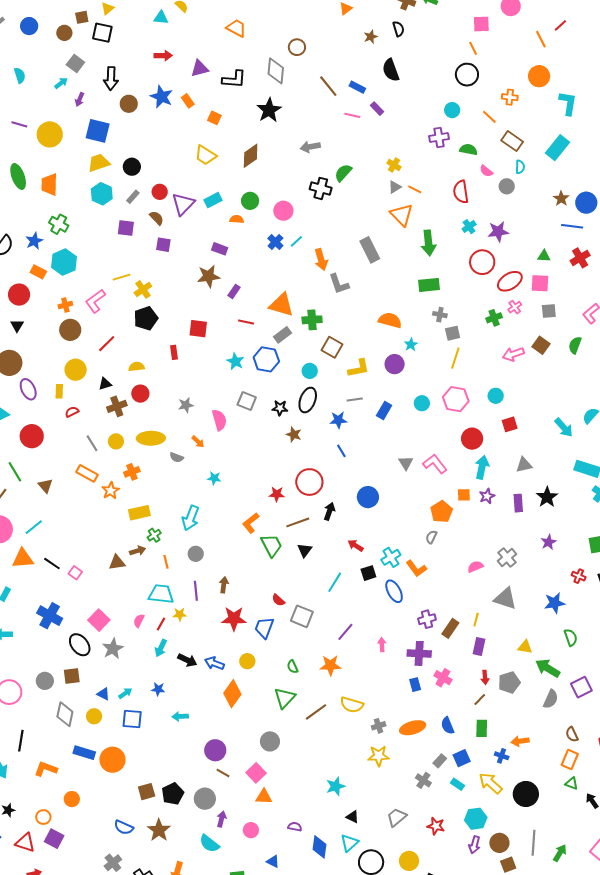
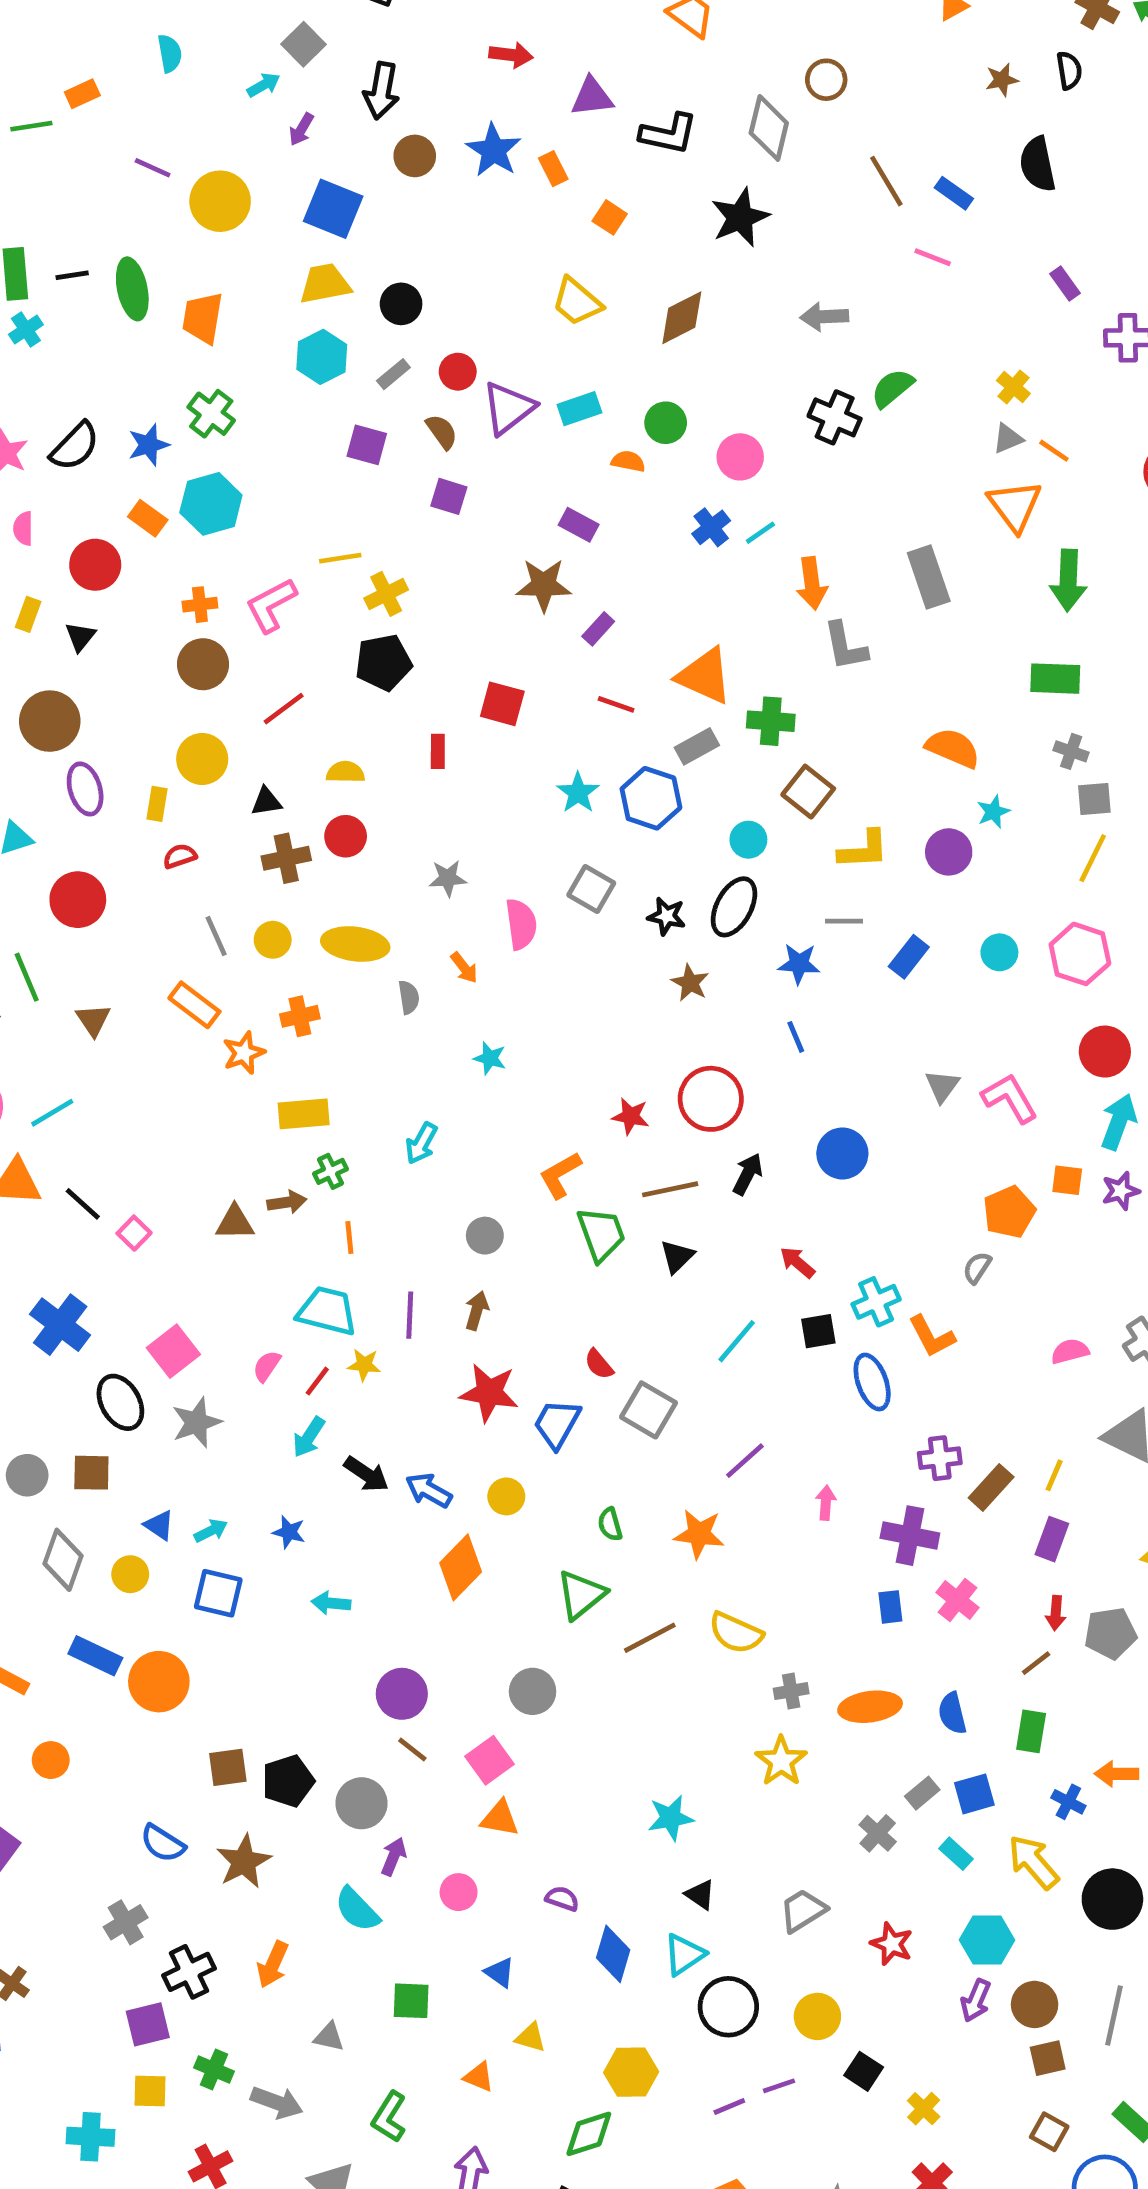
purple rectangle: (377, 109) -> (1065, 283), moved
gray semicircle: (177, 457) -> (409, 997), turned -128
cyan arrow: (191, 518) -> (421, 1143), size x0.7
gray circle: (196, 554) -> (485, 1236), moved
yellow star: (379, 756) -> (781, 1761), turned 30

